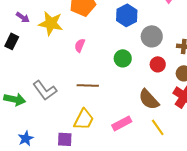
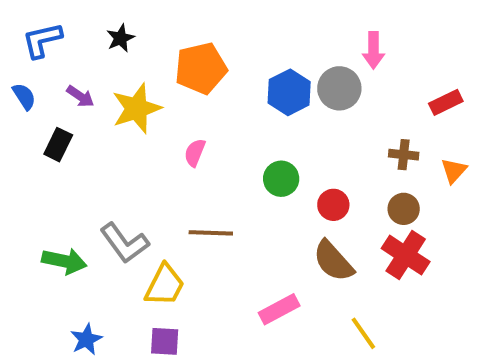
yellow star: (51, 23) -> (137, 108), turned -30
gray circle: (152, 36) -> (339, 88), moved
red circle: (158, 64) -> (333, 205), moved
yellow trapezoid: (84, 119) -> (165, 285), moved
yellow line: (158, 127) -> (363, 333), moved

